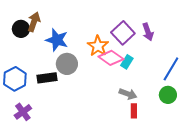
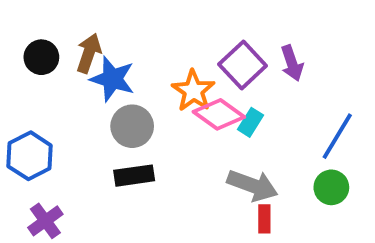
brown arrow: (34, 22) -> (89, 53), moved
black rectangle: (47, 78) -> (134, 176), moved
gray arrow: (128, 94) -> (252, 185), size x1.4

